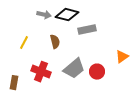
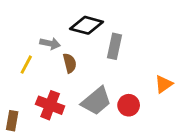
gray arrow: (44, 15) -> (50, 43), moved
gray rectangle: (87, 30) -> (115, 46), turned -66

